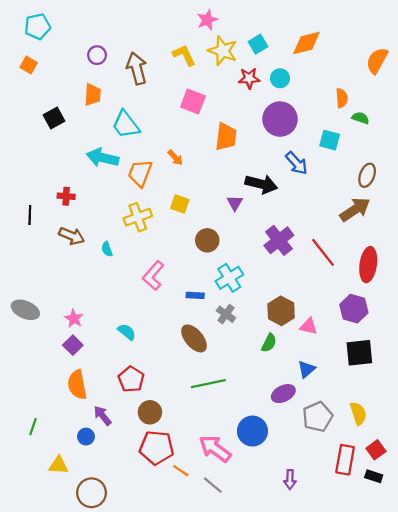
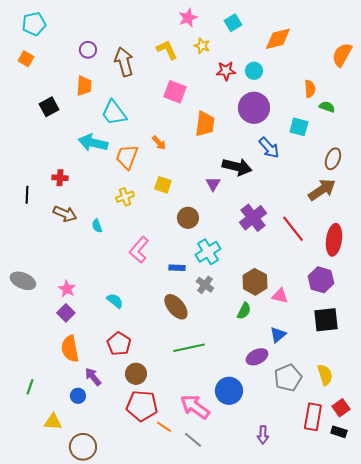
cyan square: (258, 44) -> (233, 23), moved
yellow star: (223, 51) -> (202, 46), size x0.6
yellow cross: (138, 217) -> (125, 197), size x0.7

